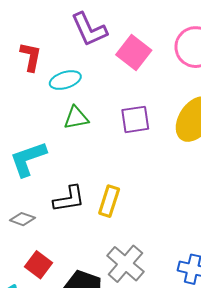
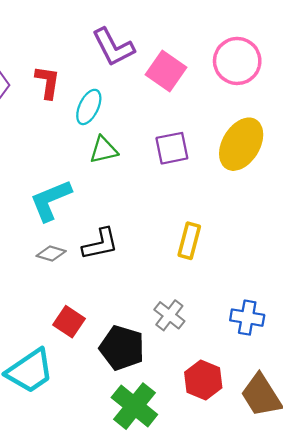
cyan ellipse: (65, 80) -> (89, 107), turned -44
yellow rectangle: (109, 201) -> (189, 241), moved
gray diamond: (22, 219) -> (51, 253), moved
gray cross: (125, 264) -> (169, 315), size x0.7

